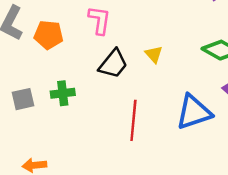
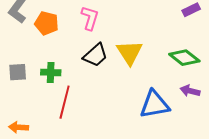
yellow triangle: (154, 54) -> (130, 52), size x1.8
red line: (133, 120) -> (65, 102), moved

